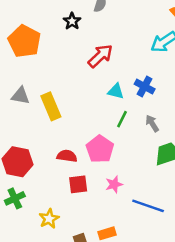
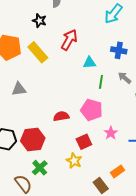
blue cross: (145, 86) -> (119, 50), moved
yellow rectangle: (51, 106) -> (38, 52), moved
red semicircle: (67, 156) -> (61, 116), moved
yellow star: (49, 219) -> (74, 161), moved

